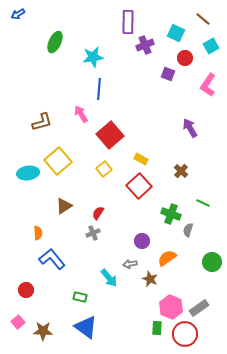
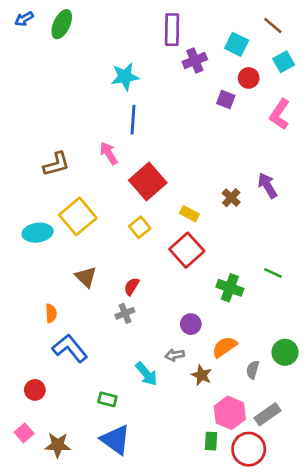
green ellipse: (55, 42) -> (62, 24), moved
purple arrow: (190, 128) -> (267, 186), moved
brown cross: (181, 171) -> (231, 198), moved
brown triangle: (64, 206) -> (86, 277), turned -42
gray semicircle: (188, 230) -> (253, 370), moved

